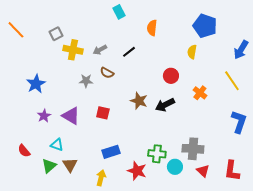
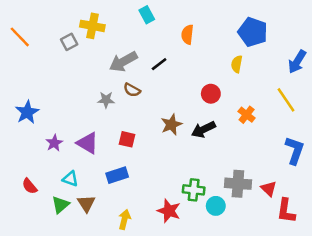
yellow cross: (73, 50) -> (92, 26), moved
gray arrow: (100, 50) -> (123, 62), size x1.6
blue star: (36, 84) -> (27, 112), moved
brown star: (139, 101) -> (171, 125), turned 30
blue rectangle: (111, 152) -> (117, 175), moved
red triangle: (203, 171) -> (269, 189), moved

